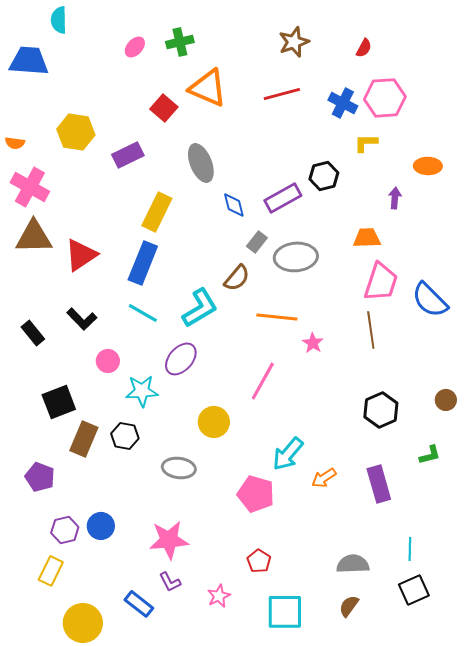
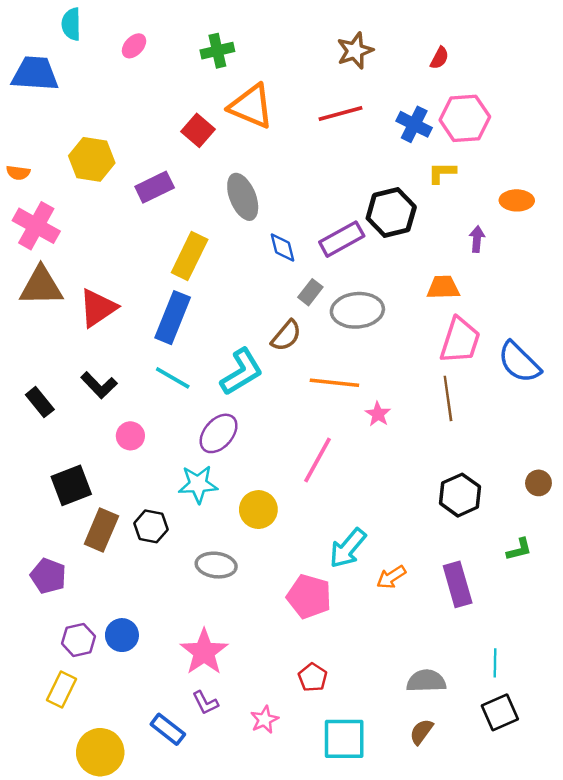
pink ellipse: (135, 47) -> (134, 46), moved
black hexagon: (324, 176) -> (391, 213), size x1.4
cyan star: (142, 391) -> (198, 484), moved
pink star: (169, 540) -> (204, 652), turned -30

